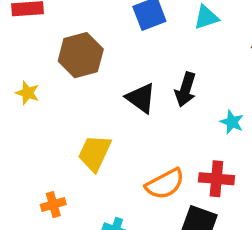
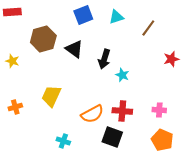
black triangle: (141, 98) -> (74, 49), moved
cyan star: (232, 122) -> (122, 75), moved
orange cross: (53, 205) -> (15, 107), moved

